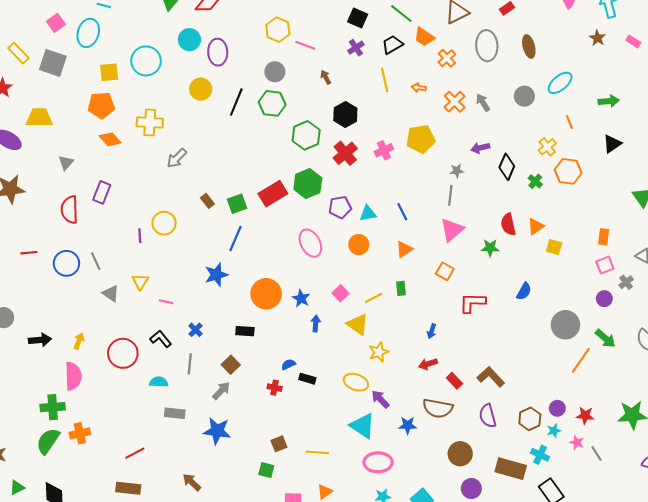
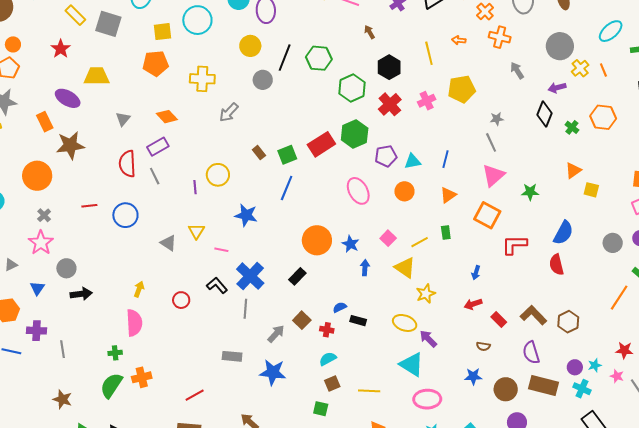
gray circle: (275, 72) -> (263, 80), moved
yellow line: (385, 80) -> (429, 53), moved
cyan ellipse: (560, 83) -> (611, 31), moved
gray circle: (524, 96) -> (560, 46), size x1.4
orange cross: (455, 102) -> (500, 37), moved, turned -30
gray arrow: (483, 103) -> (517, 71), moved
orange diamond: (110, 139) -> (167, 117), moved
yellow cross: (547, 147) -> (580, 68), moved
purple arrow: (480, 148) -> (557, 88), moved
purple rectangle: (102, 192) -> (158, 147), turned 40
gray line: (450, 195) -> (491, 142), turned -30
blue line: (402, 212) -> (445, 159), turned 42
red semicircle: (508, 224) -> (557, 265), moved
gray line: (96, 261) -> (155, 176), moved
orange square: (445, 271) -> (487, 215), size x1.5
blue star: (216, 275) -> (246, 215), moved, turned 30
blue semicircle: (524, 291) -> (563, 233), size x1.4
gray circle: (565, 325) -> (613, 243), moved, size x0.7
blue cross: (195, 330) -> (250, 276), size x2.0
black rectangle: (245, 331) -> (297, 276), turned -48
black arrow: (40, 340) -> (81, 294), moved
red circle: (123, 353) -> (181, 300), size x0.6
brown square: (231, 365) -> (302, 320), moved
cyan semicircle: (159, 382) -> (328, 359), moved, turned -30
green cross: (53, 407) -> (115, 353), size x0.6
brown semicircle: (438, 408) -> (483, 346), size x0.5
purple circle: (557, 408) -> (575, 367), moved
brown hexagon: (530, 419) -> (568, 322), moved
blue star: (408, 425) -> (473, 376), moved
brown rectangle: (511, 469) -> (543, 385), moved

